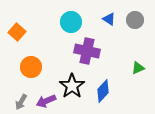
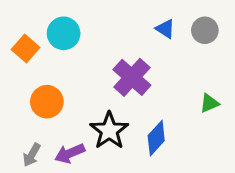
cyan circle: (71, 22) -> (64, 33), moved
purple cross: (87, 51) -> (132, 77), turned 30

